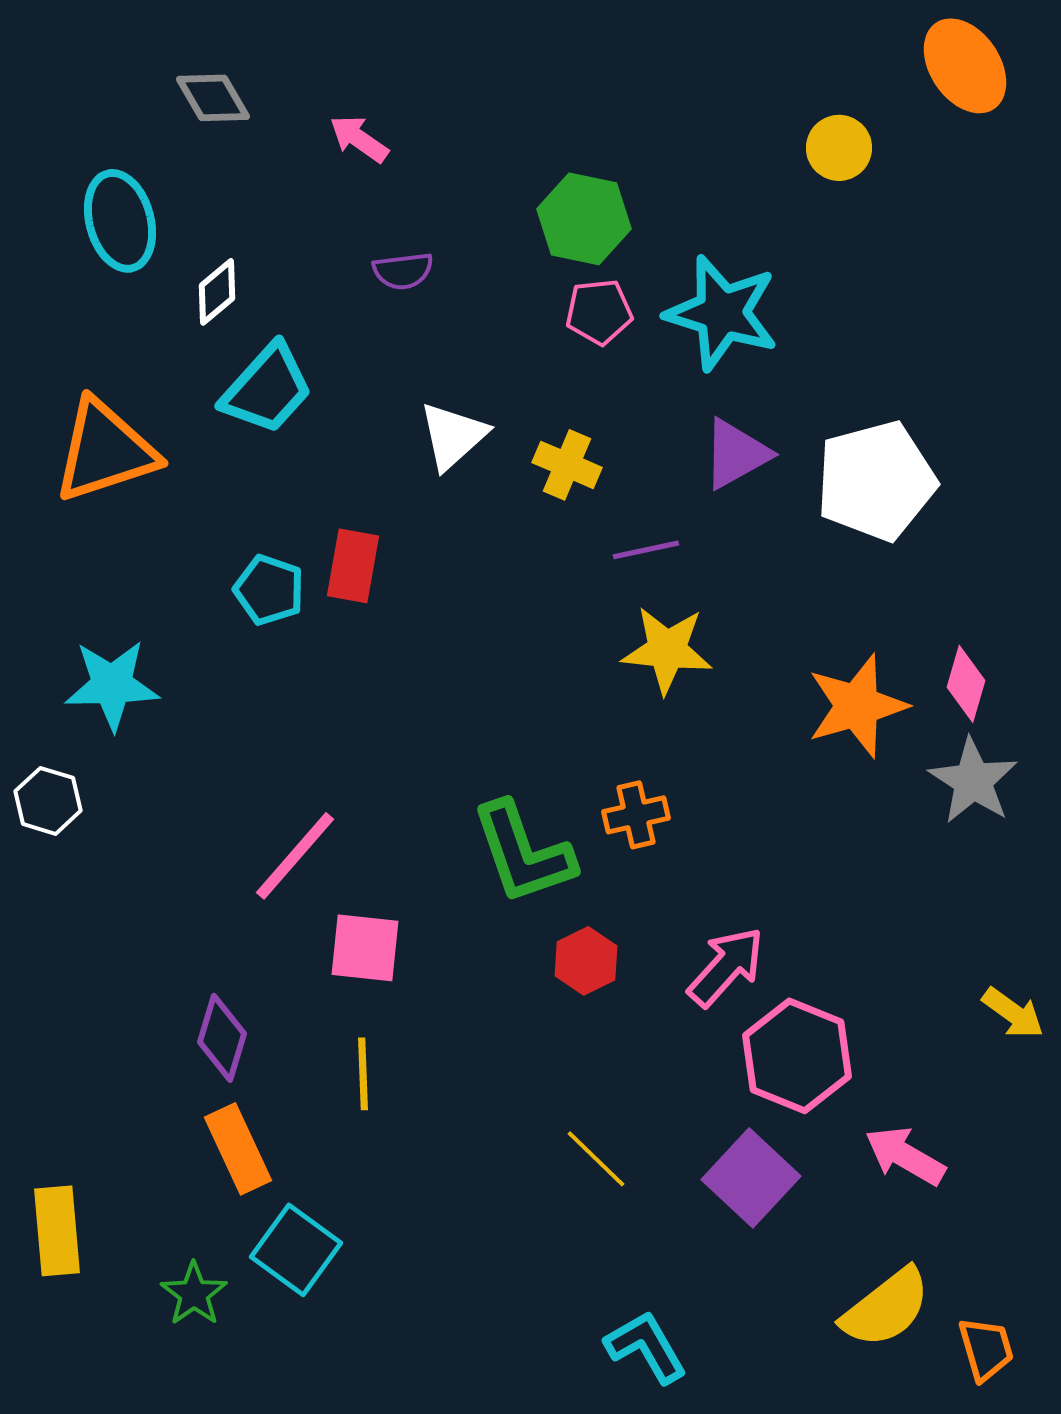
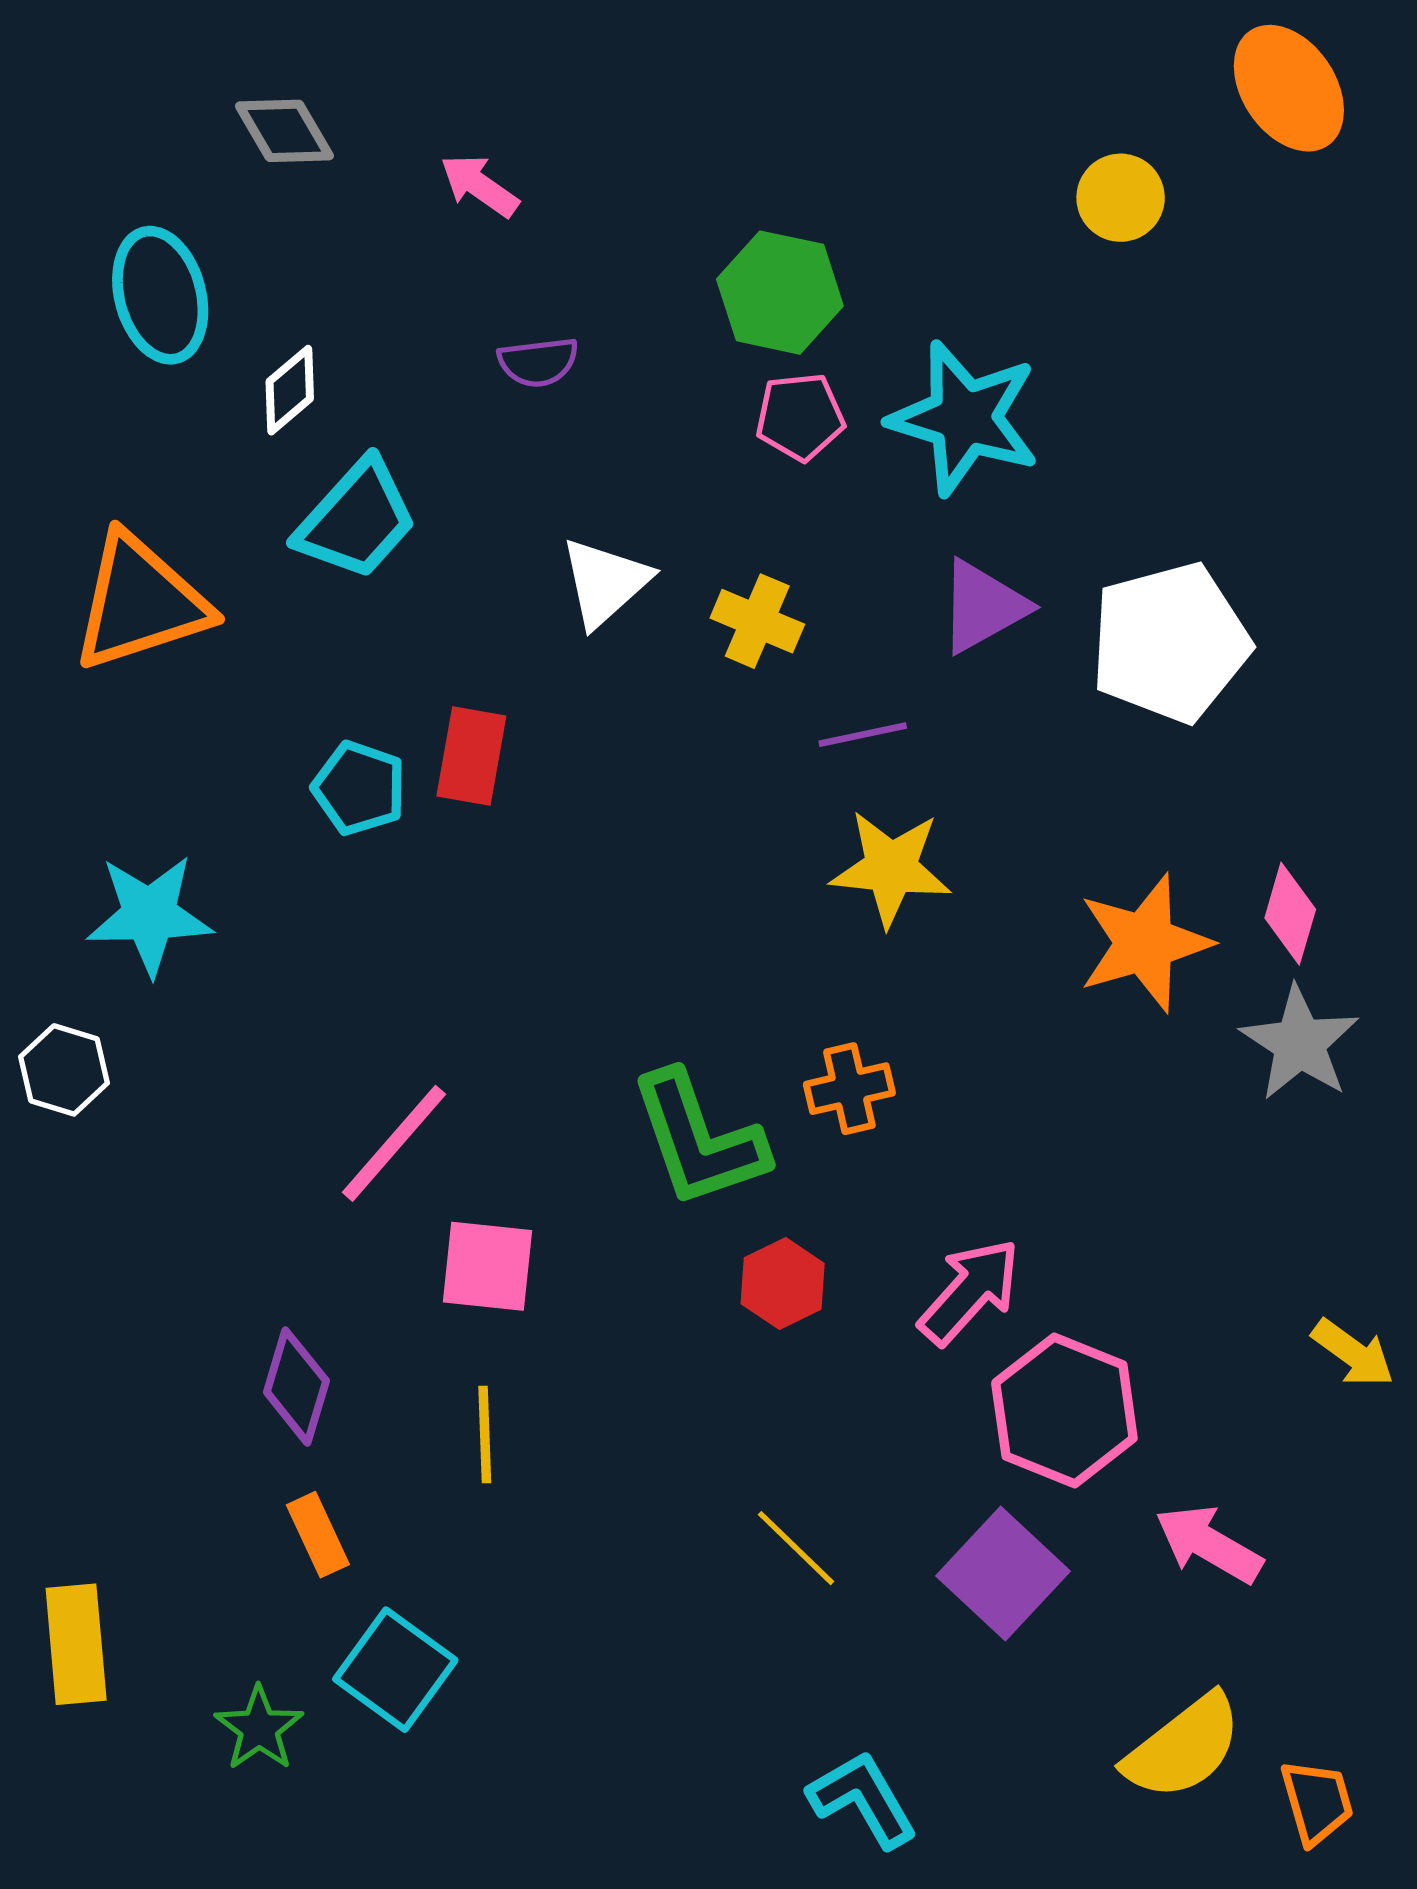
orange rectangle: (238, 1149) -> (318, 1535), size x0.7

